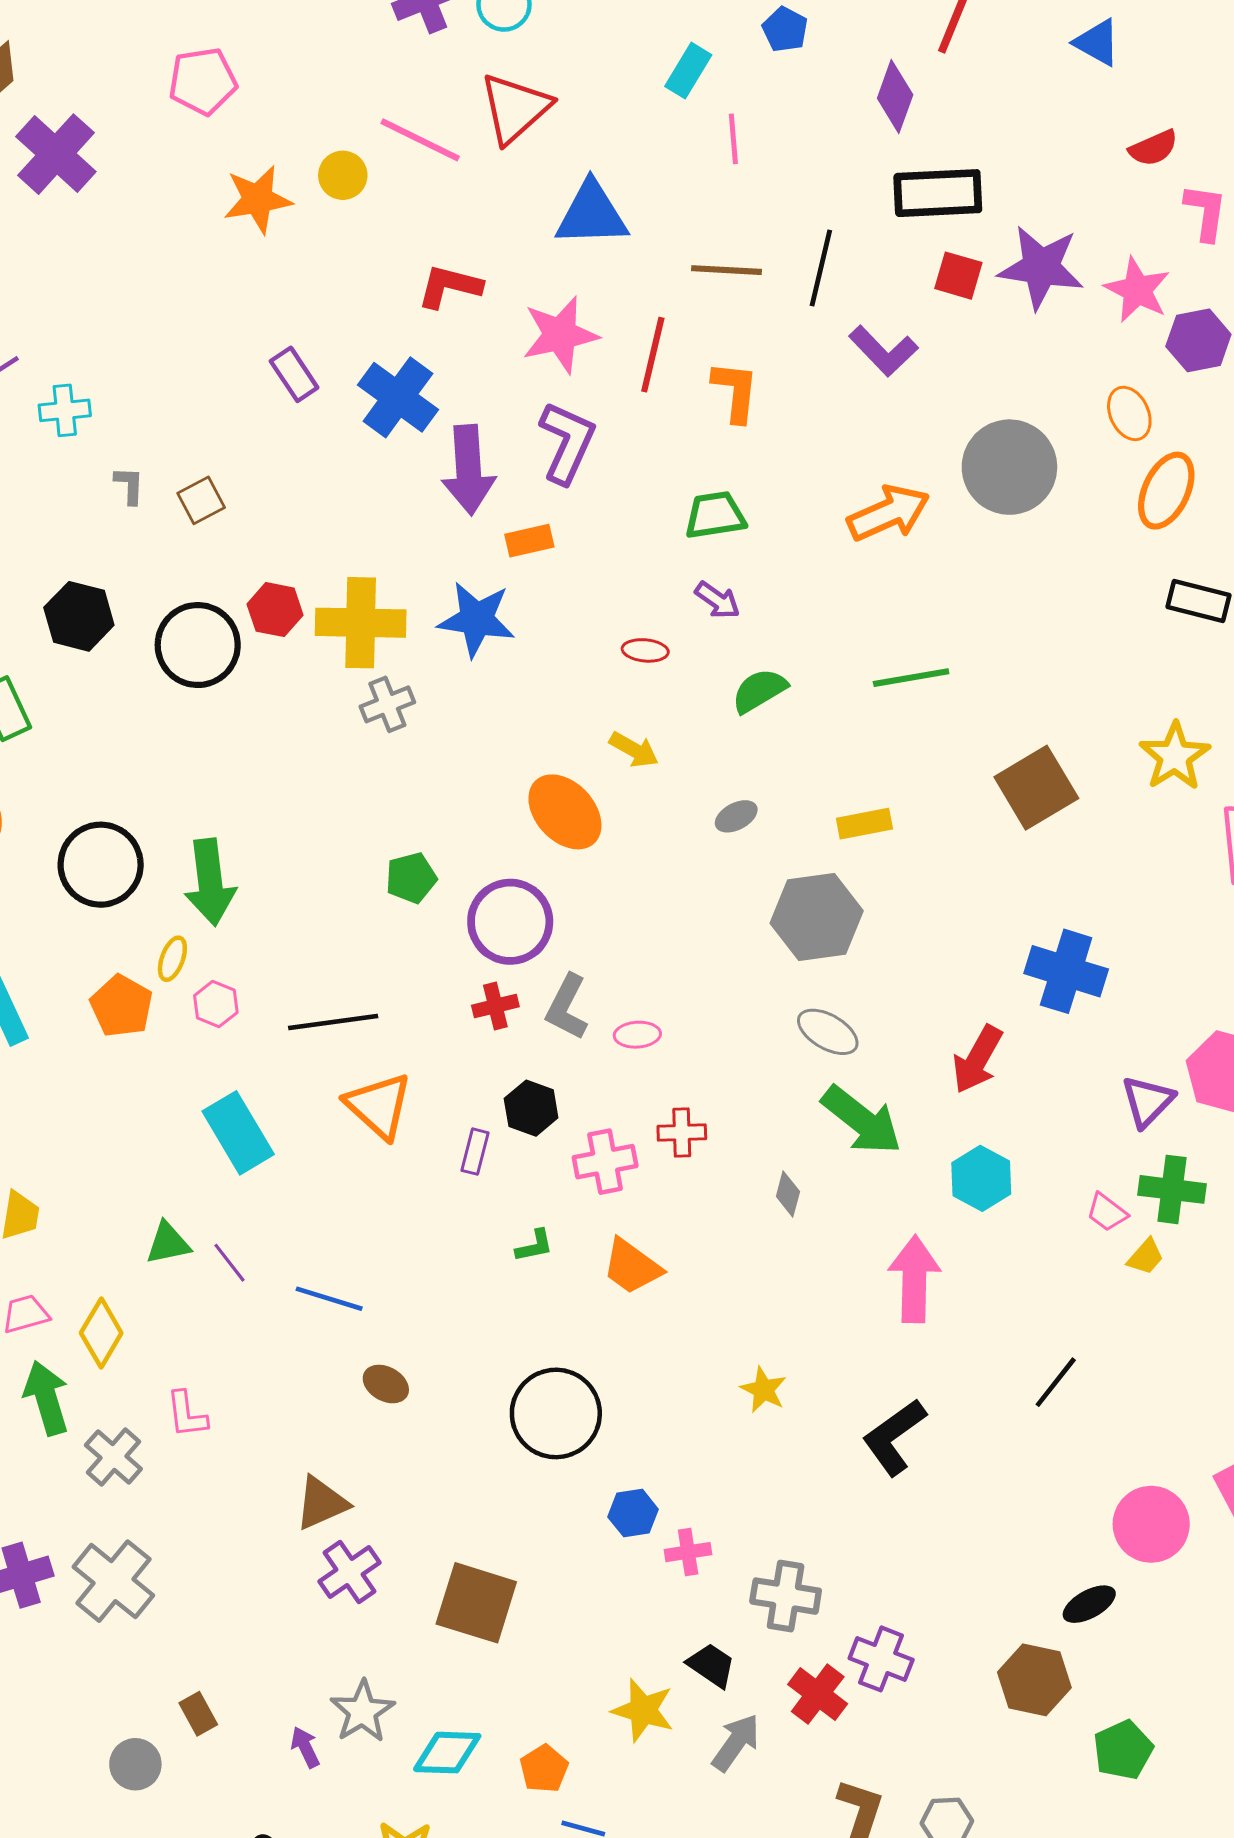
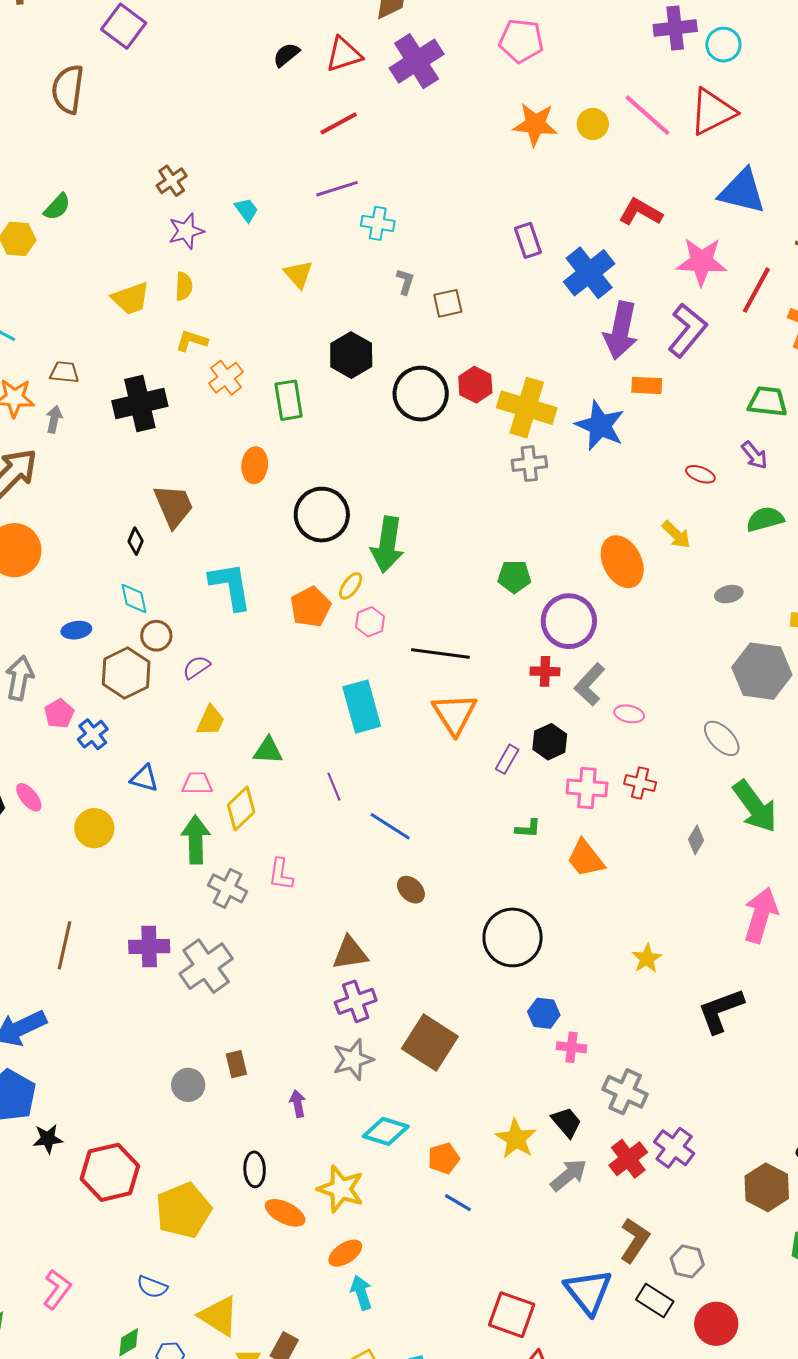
gray ellipse: (828, 1032) -> (722, 738), moved
green triangle: (168, 1243) -> (268, 751), moved
gray cross: (113, 1457) -> (228, 888), turned -30
gray star: (362, 1711) -> (353, 1059), moved

